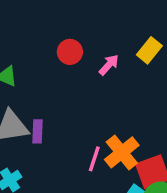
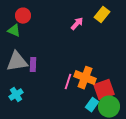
red circle: (70, 52) -> (23, 16), moved
orange cross: (122, 152) -> (85, 78), turned -30

